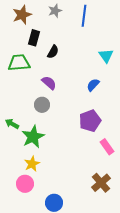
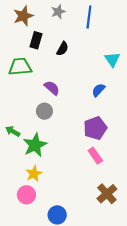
black semicircle: (53, 52) -> (62, 49), moved
pink rectangle: (107, 147) -> (95, 156), moved

